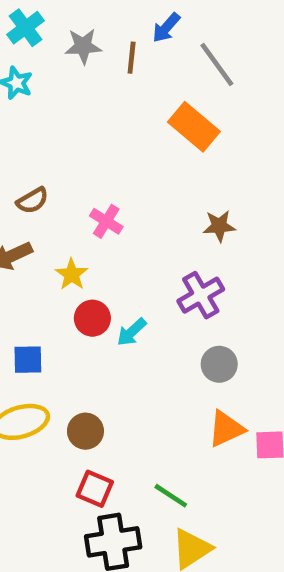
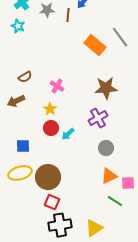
gray line: (217, 65) -> (120, 37), moved
brown star: (219, 226) -> (106, 88), size x1.6
yellow star: (72, 274) -> (50, 109), moved
brown circle: (85, 431) -> (48, 177), size x1.6
green line: (171, 496) -> (115, 201), moved

